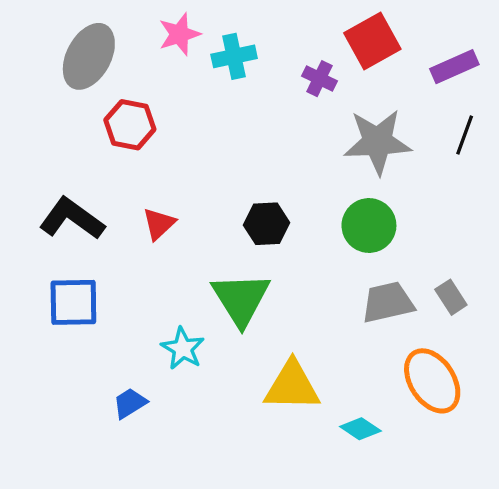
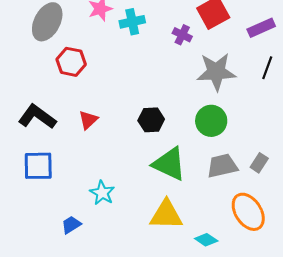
gray rectangle: (451, 297) -> (259, 163), turned 66
green triangle: (241, 299) -> (169, 164), moved, turned -33

